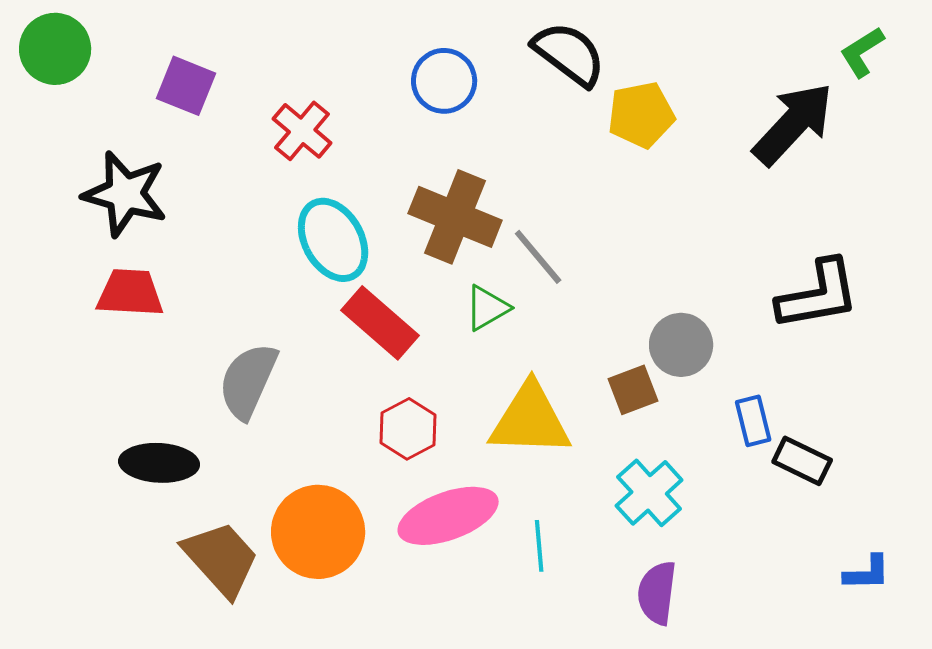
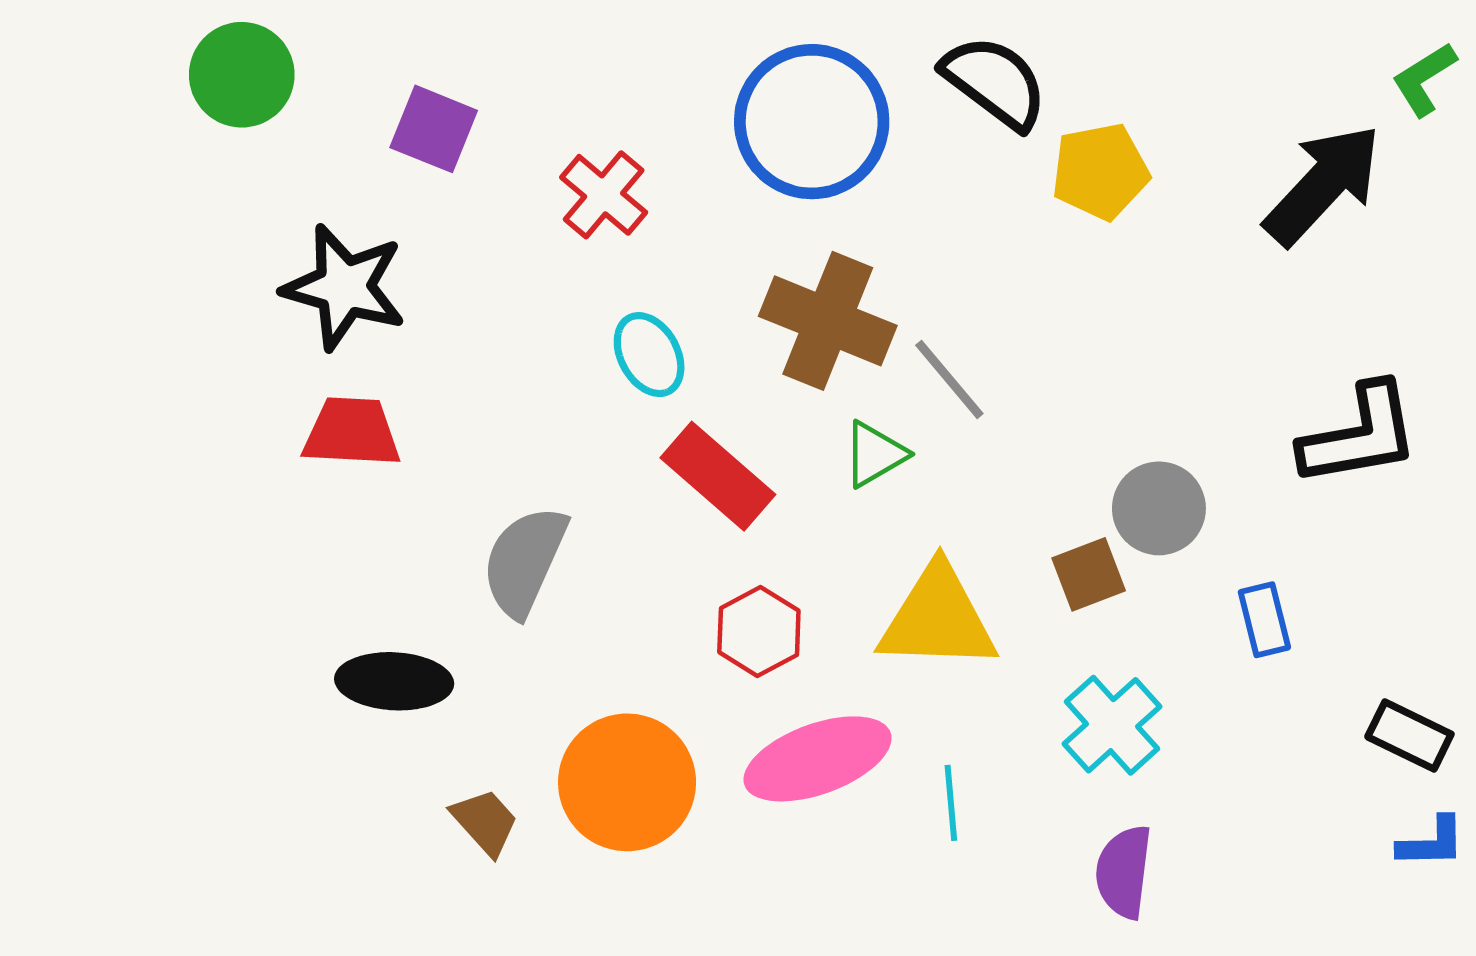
blue circle: (444, 81) -> (812, 122), size x1.6
cyan ellipse: (333, 240) -> (649, 355), size x0.7
black rectangle: (802, 461) -> (1409, 735), moved
brown trapezoid: (221, 559) -> (485, 822), size x0.6

